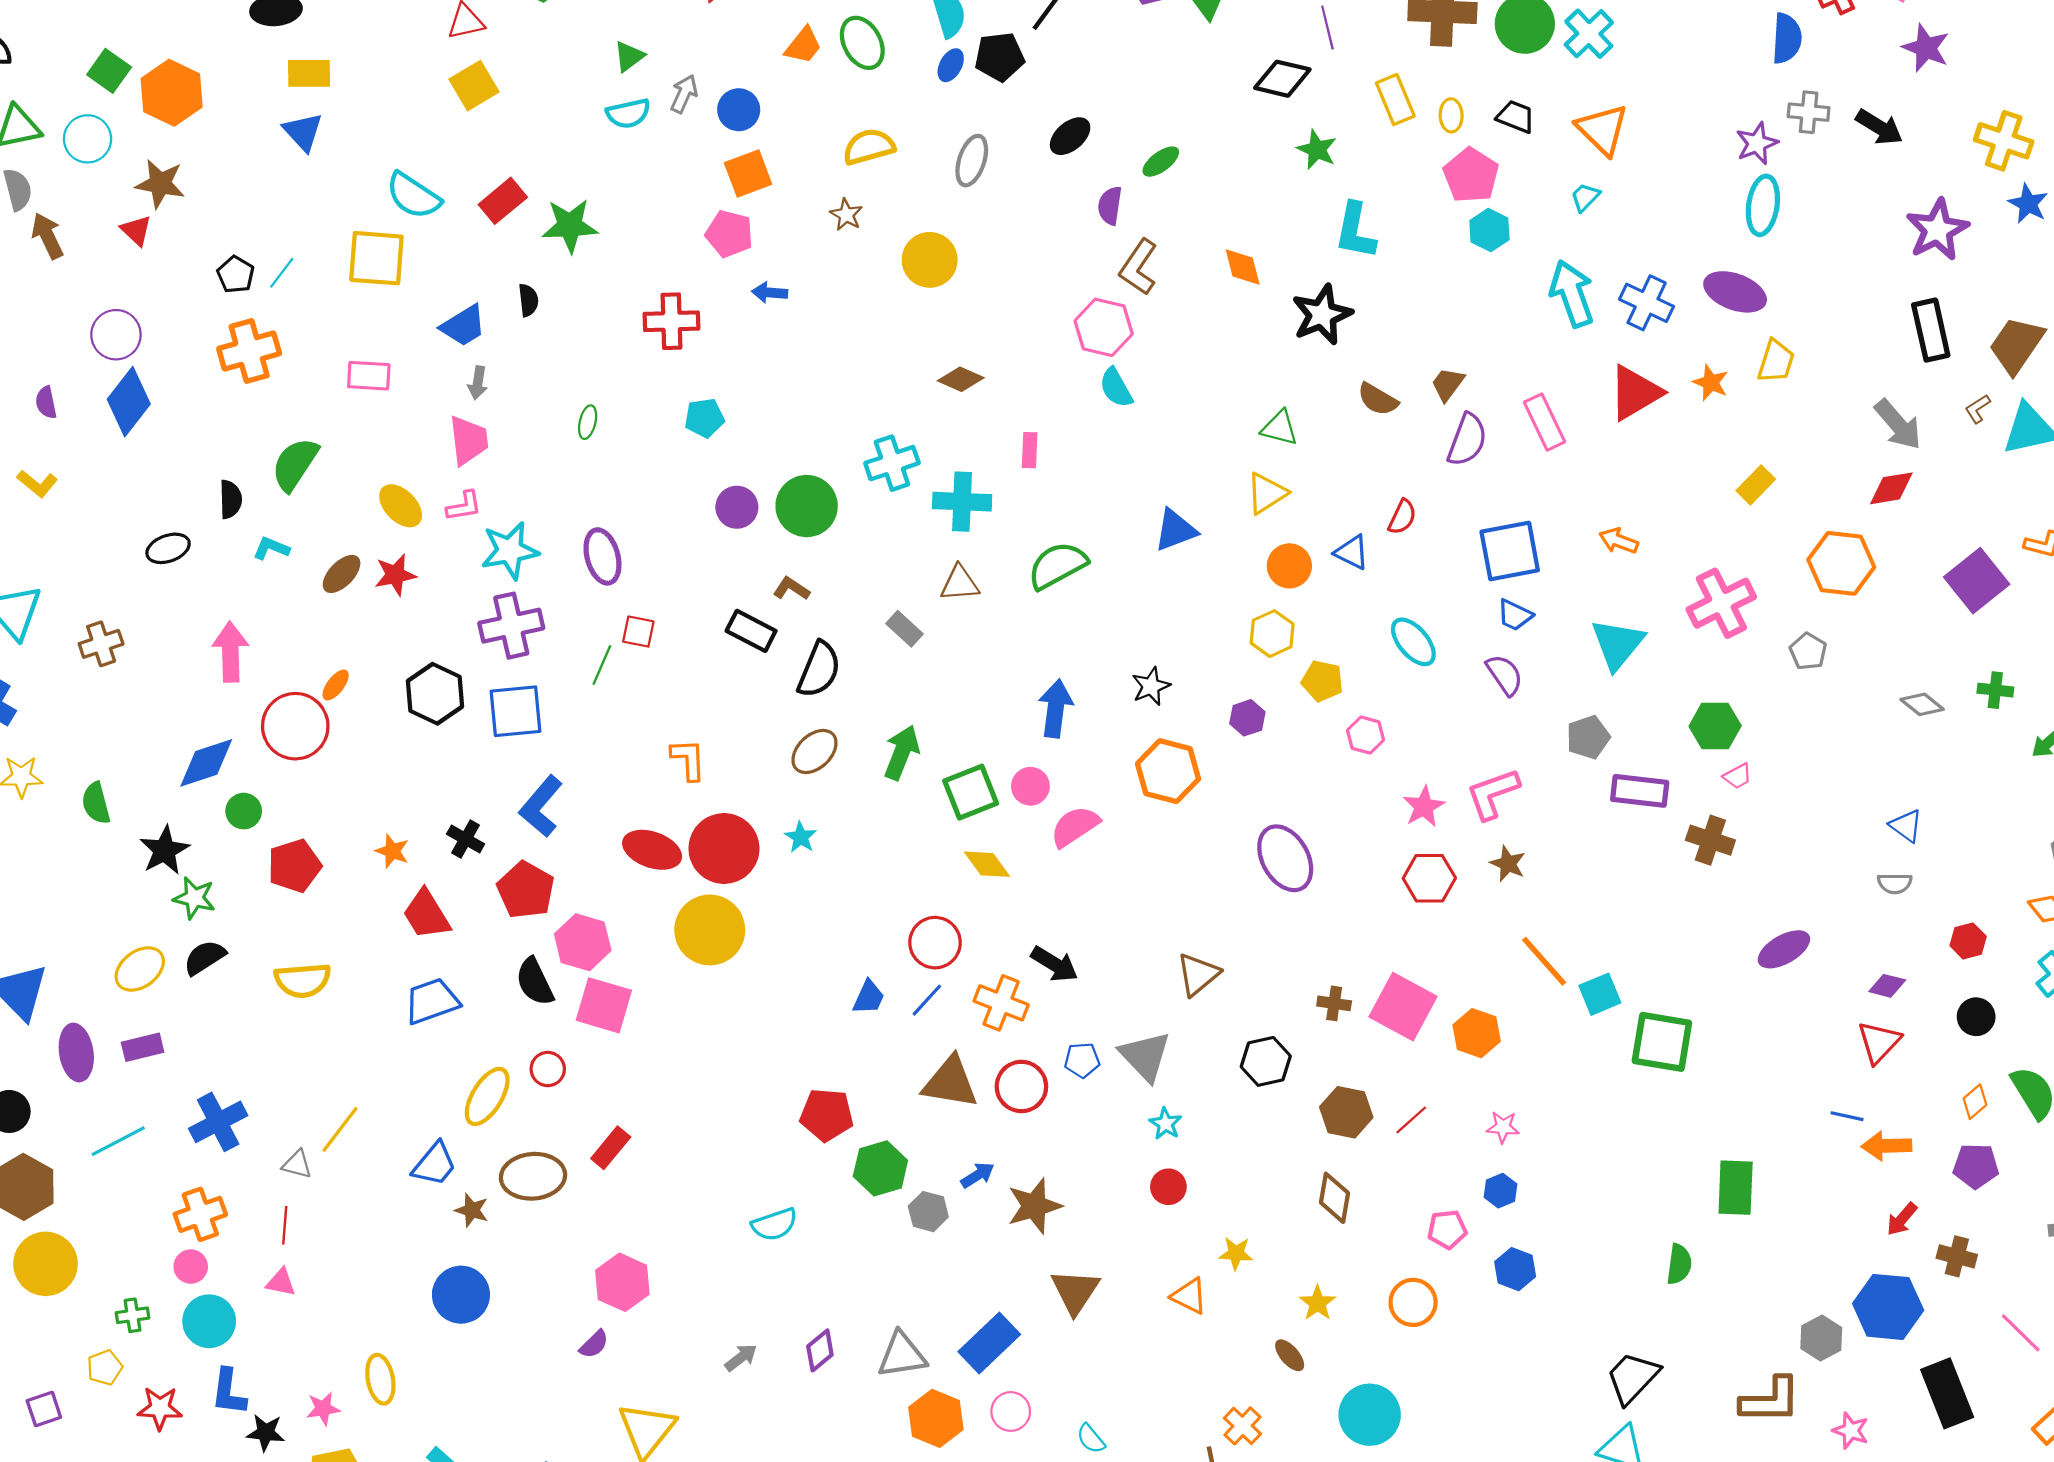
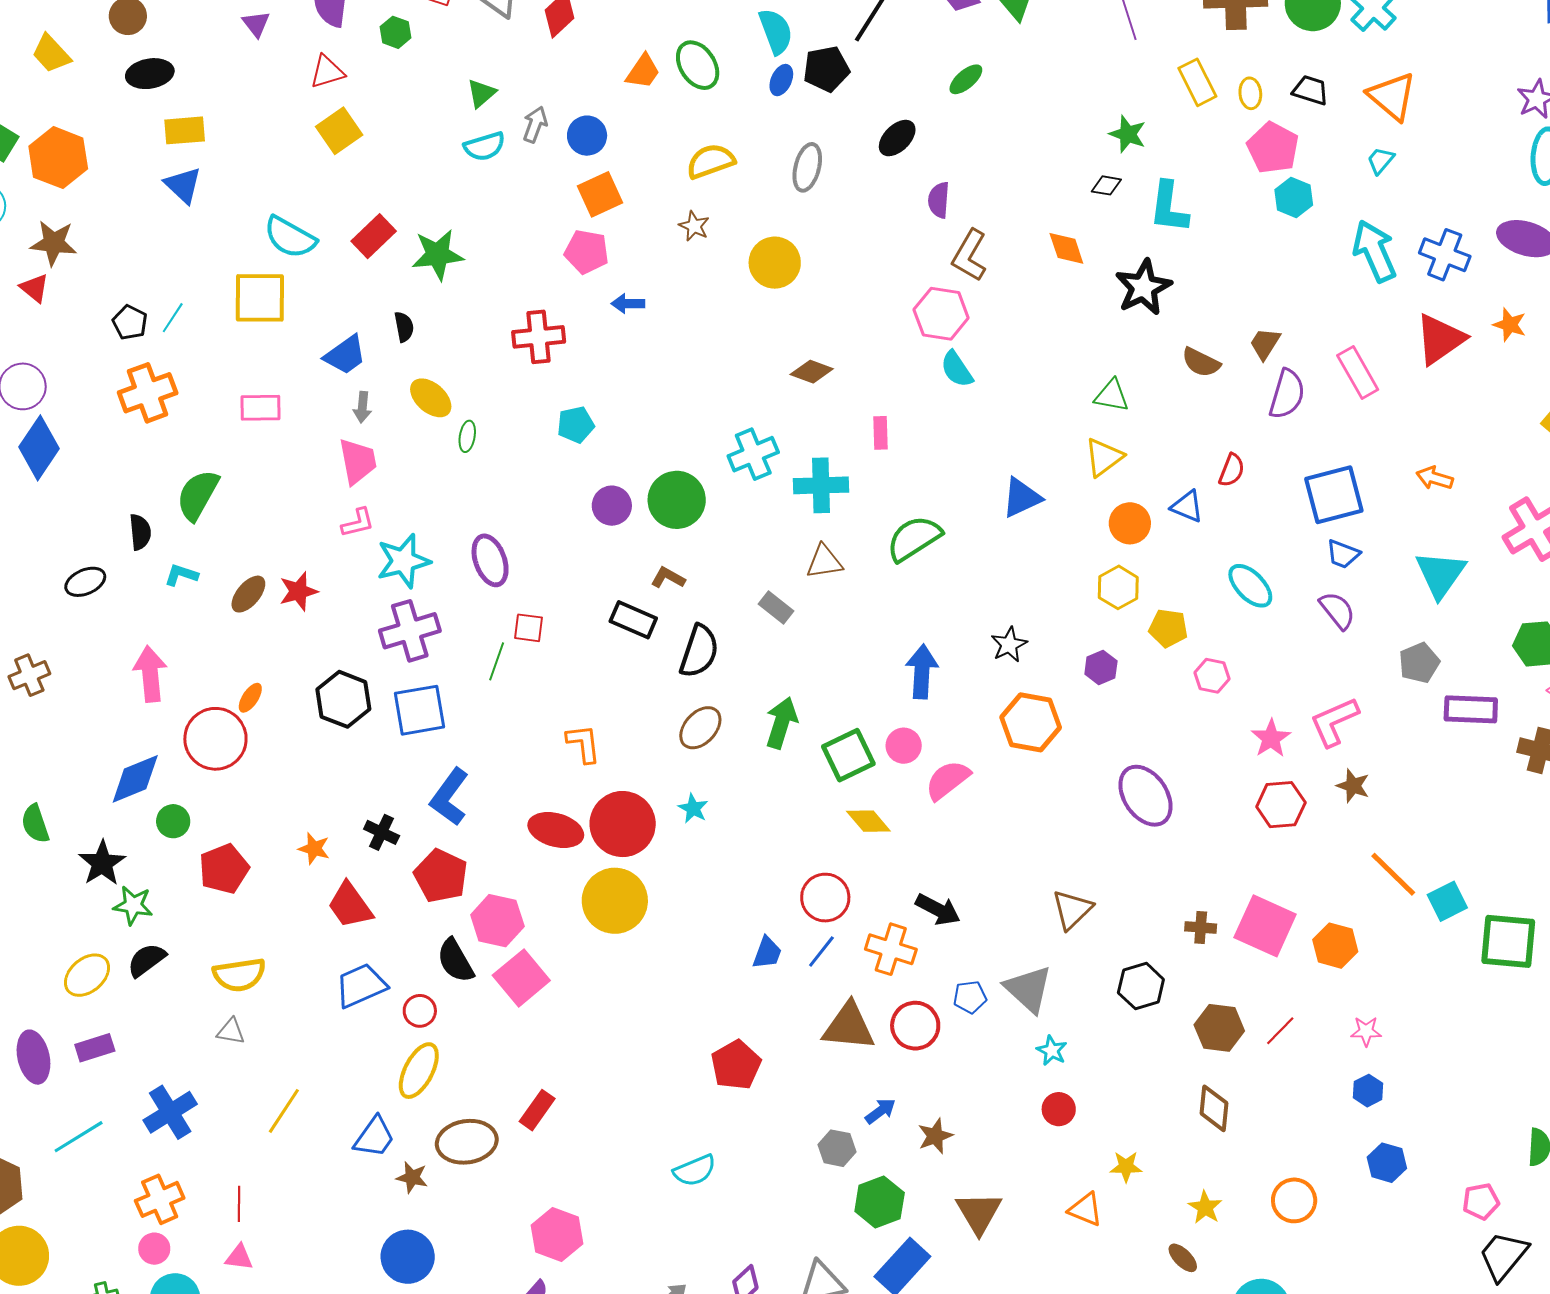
black diamond: (1282, 79) -> (1106, 185), moved, size x0.6
green ellipse: (1161, 162) -> (966, 79), moved
yellow ellipse: (401, 506) -> (431, 398), moved
pink square: (604, 1005) -> (521, 978), turned 38
red circle: (548, 1069) -> (420, 1011), moved
red pentagon: (827, 1115) -> (736, 1065), turned -30
gray triangle: (297, 1164) -> (231, 1031), moved
green hexagon: (880, 1168) -> (880, 1202), moved
brown star: (1034, 1206) -> (935, 1136), size x0.7
pink pentagon: (1447, 1229) -> (1481, 1201), moved

